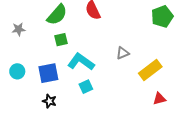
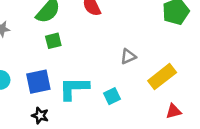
cyan L-shape: (81, 62) -> (74, 88), moved, turned -36
cyan square: (86, 87) -> (112, 96), moved

